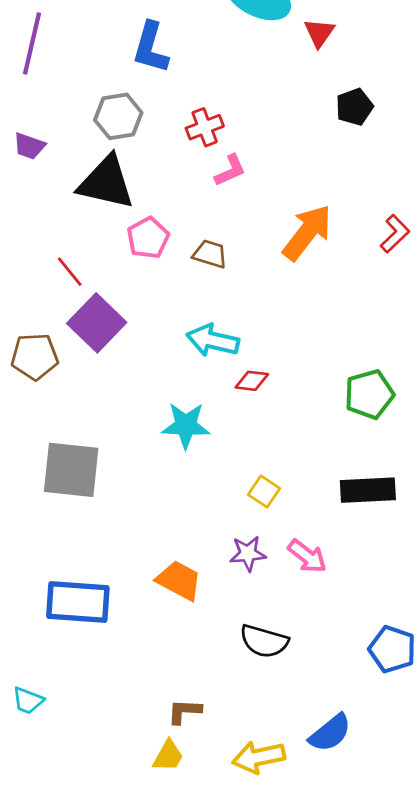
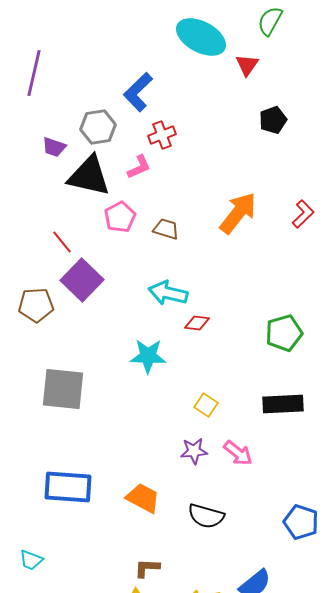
blue L-shape: (151, 48) -> (138, 92), moved, turned 30
purple trapezoid: (29, 146) -> (54, 147), moved
pink L-shape: (230, 170) -> (139, 167), moved
orange trapezoid: (179, 580) -> (143, 498), moved

